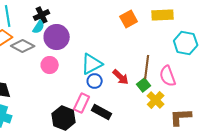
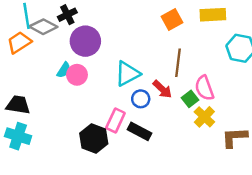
cyan semicircle: (39, 27) -> (64, 70), moved
gray diamond: (23, 46) -> (43, 27), moved
brown line: (147, 67) -> (178, 63), moved
pink semicircle: (168, 76) -> (204, 88), moved
blue circle: (95, 81) -> (141, 99), moved

